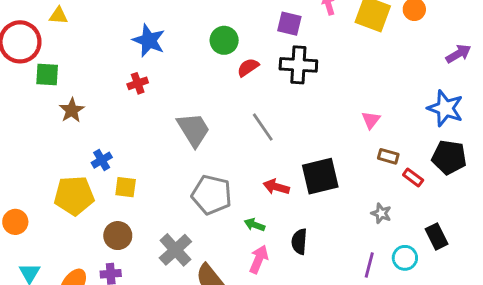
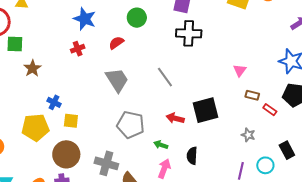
red semicircle: (248, 67) -> (116, 43), moved
blue cross: (102, 160) -> (54, 102), turned -32
brown circle: (118, 236) -> (66, 154), size x1.4
gray cross: (175, 250) -> (106, 163), turned -30

